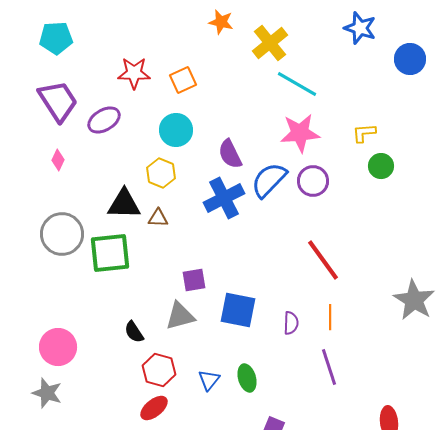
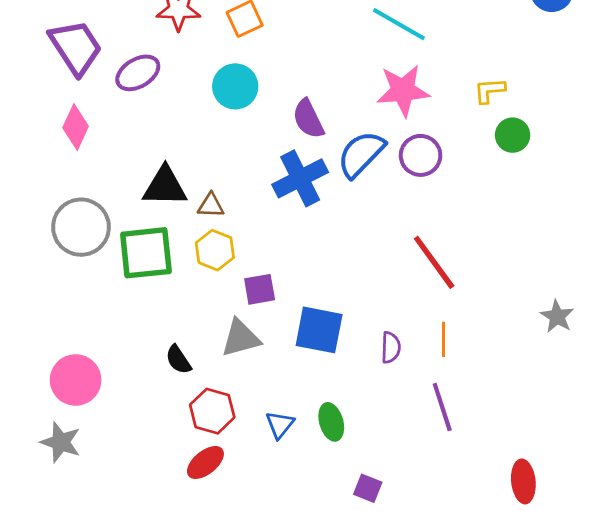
pink diamond: (58, 160) -> (76, 127), size x1.5
yellow hexagon: (161, 173) -> (215, 250), moved
gray star: (414, 300) -> (557, 316), size x0.6

